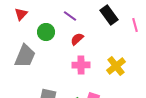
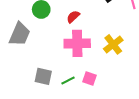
pink cross: (81, 65) -> (77, 43), size x1.4

